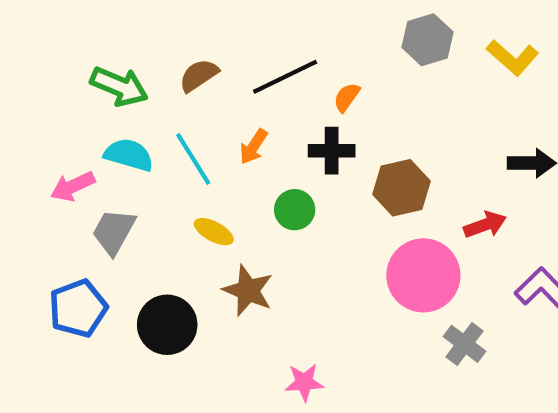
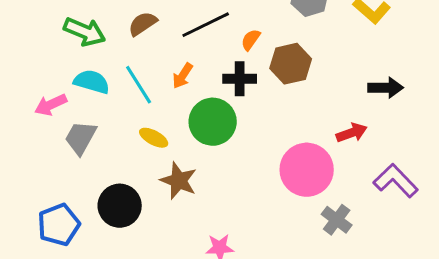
brown hexagon: (401, 188) -> (291, 64), moved
green circle: (295, 210) -> (213, 122), size x1.6
blue pentagon: (78, 308) -> (59, 225), moved

